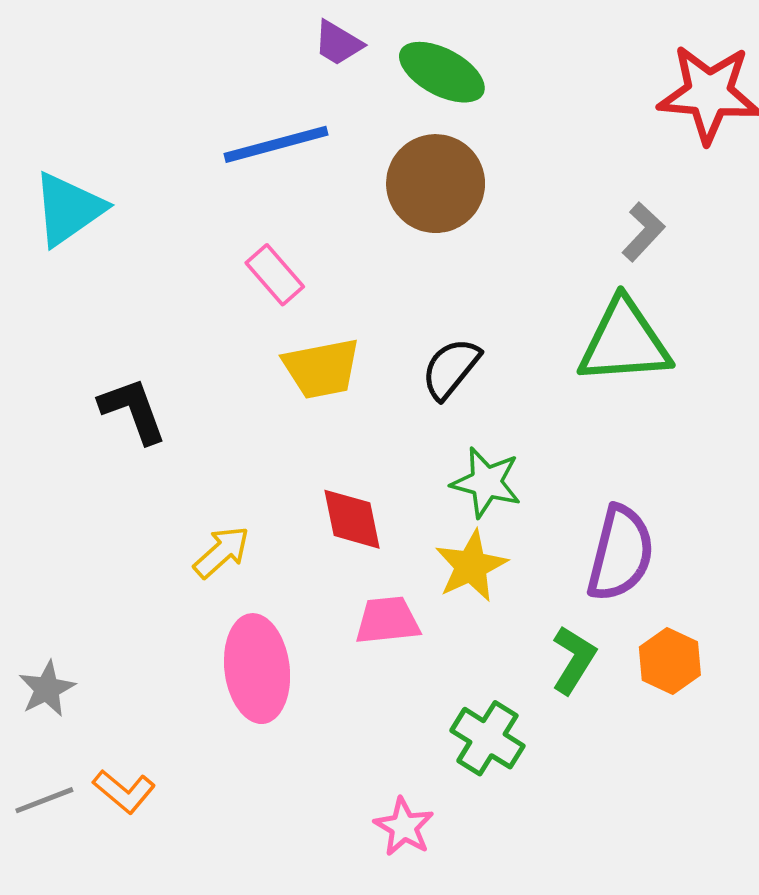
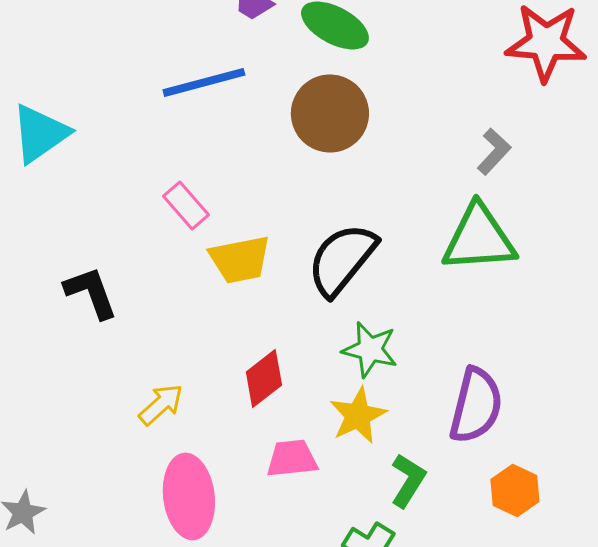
pink rectangle: (275, 275) -> (186, 205), moved
black semicircle: (451, 368) -> (342, 259), size x1.5
red diamond: (352, 519) -> (264, 378), turned 64
green L-shape: (574, 660) -> (408, 480), moved

